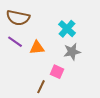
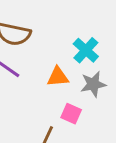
orange triangle: (37, 48) -> (58, 77), moved

